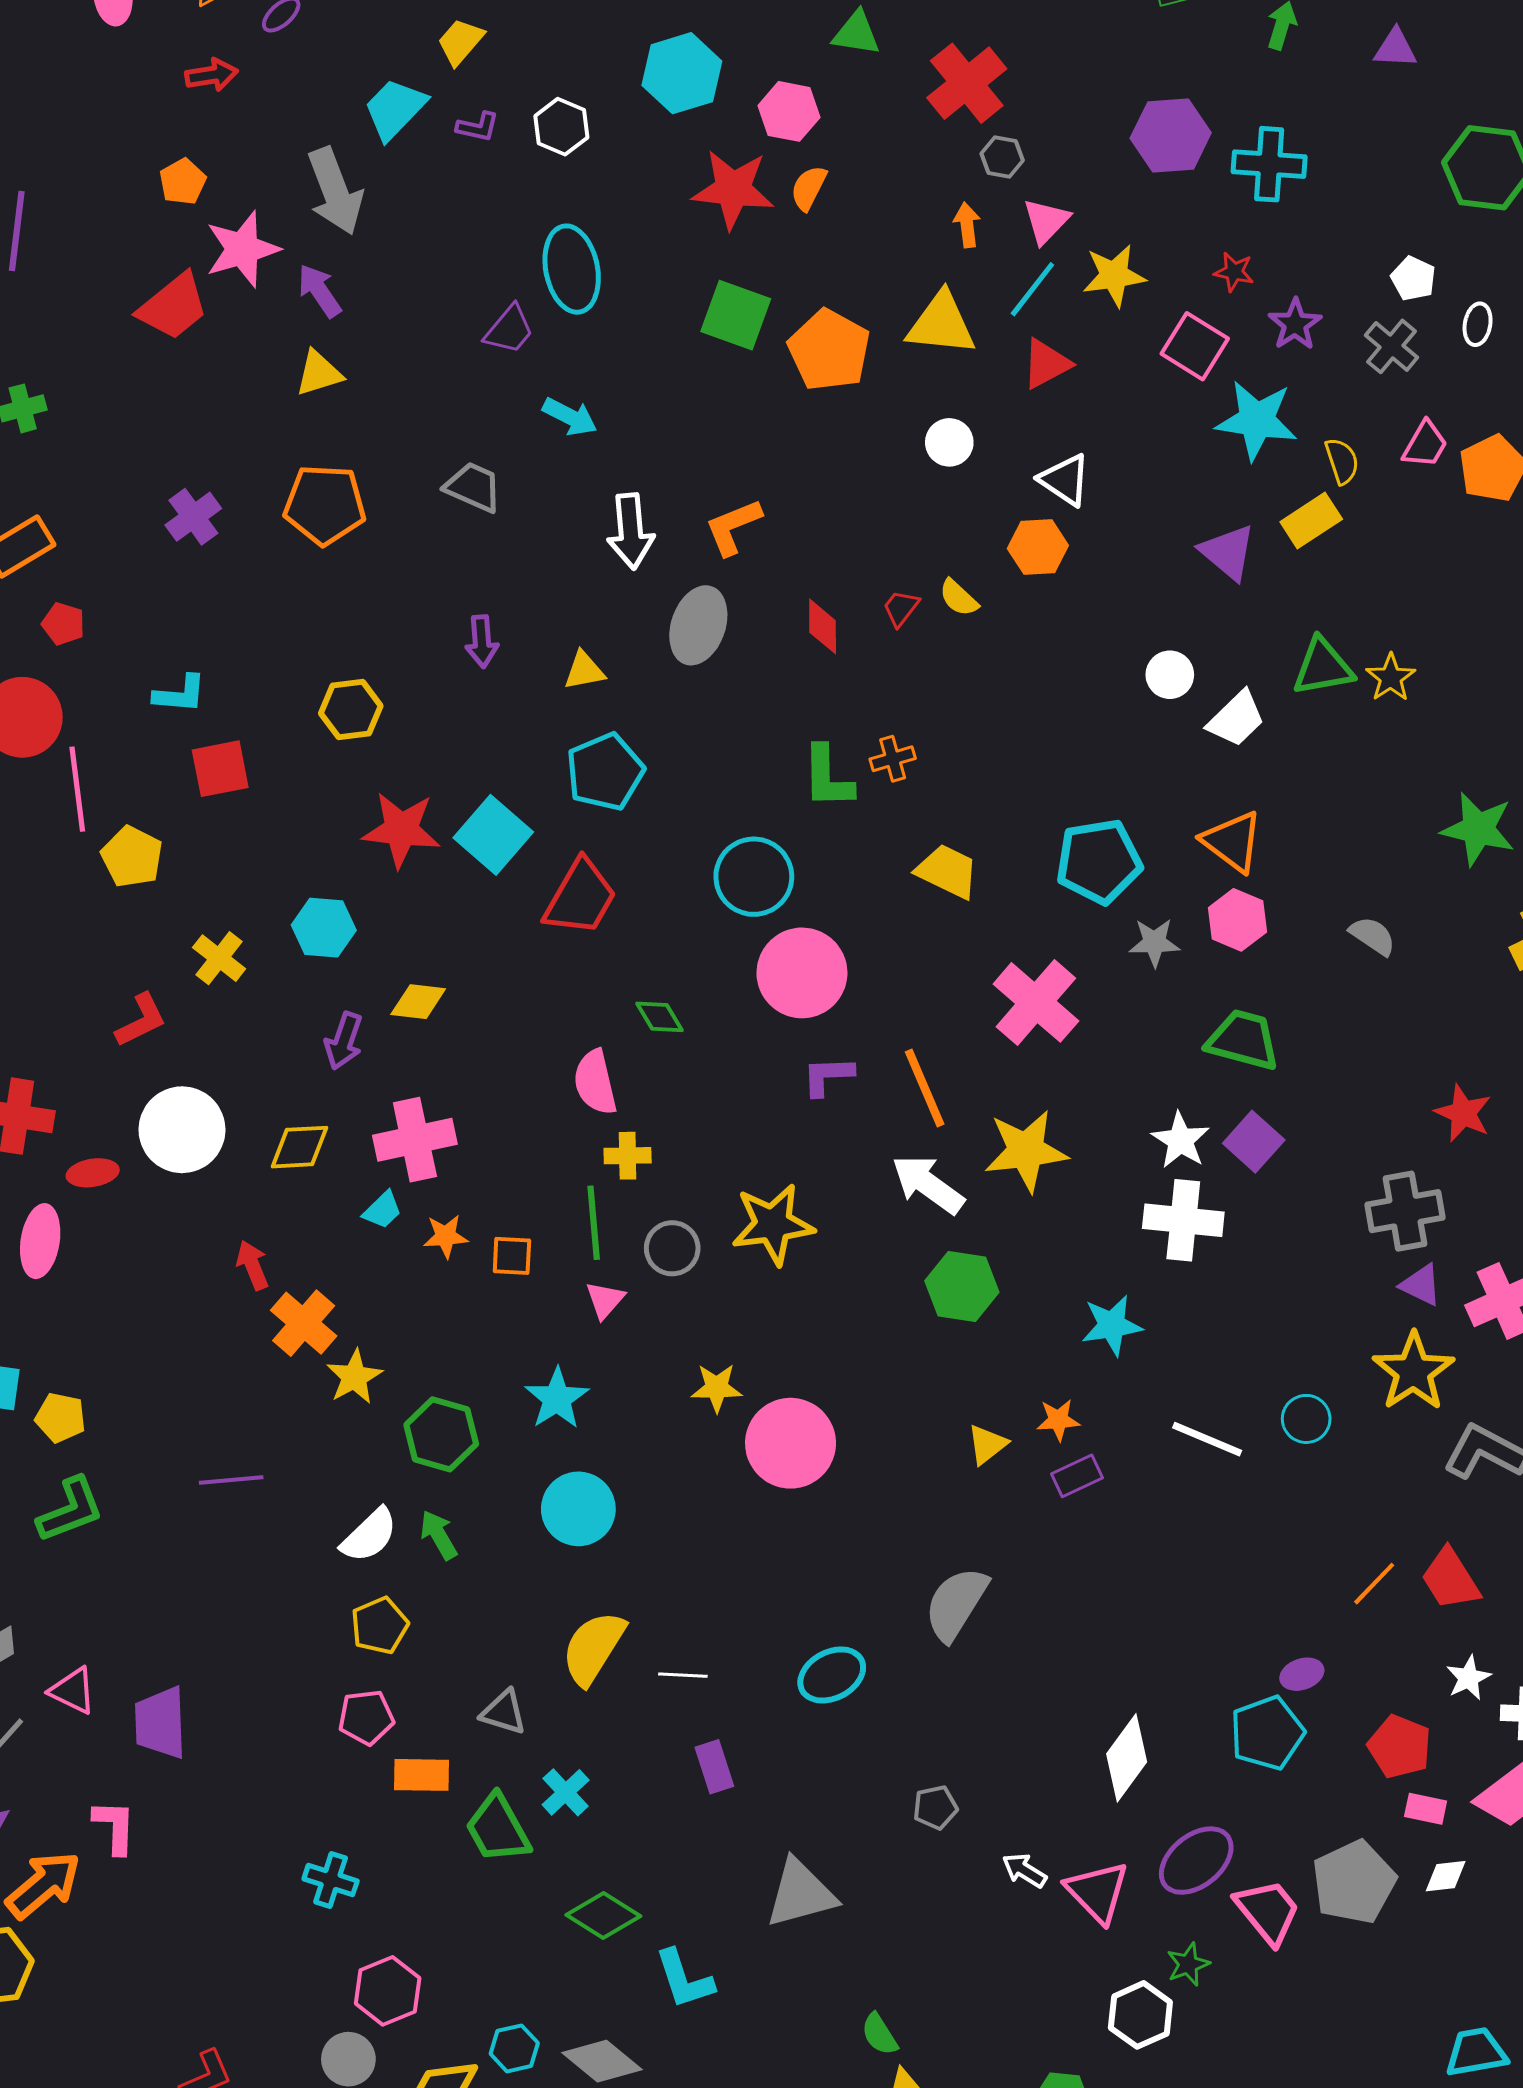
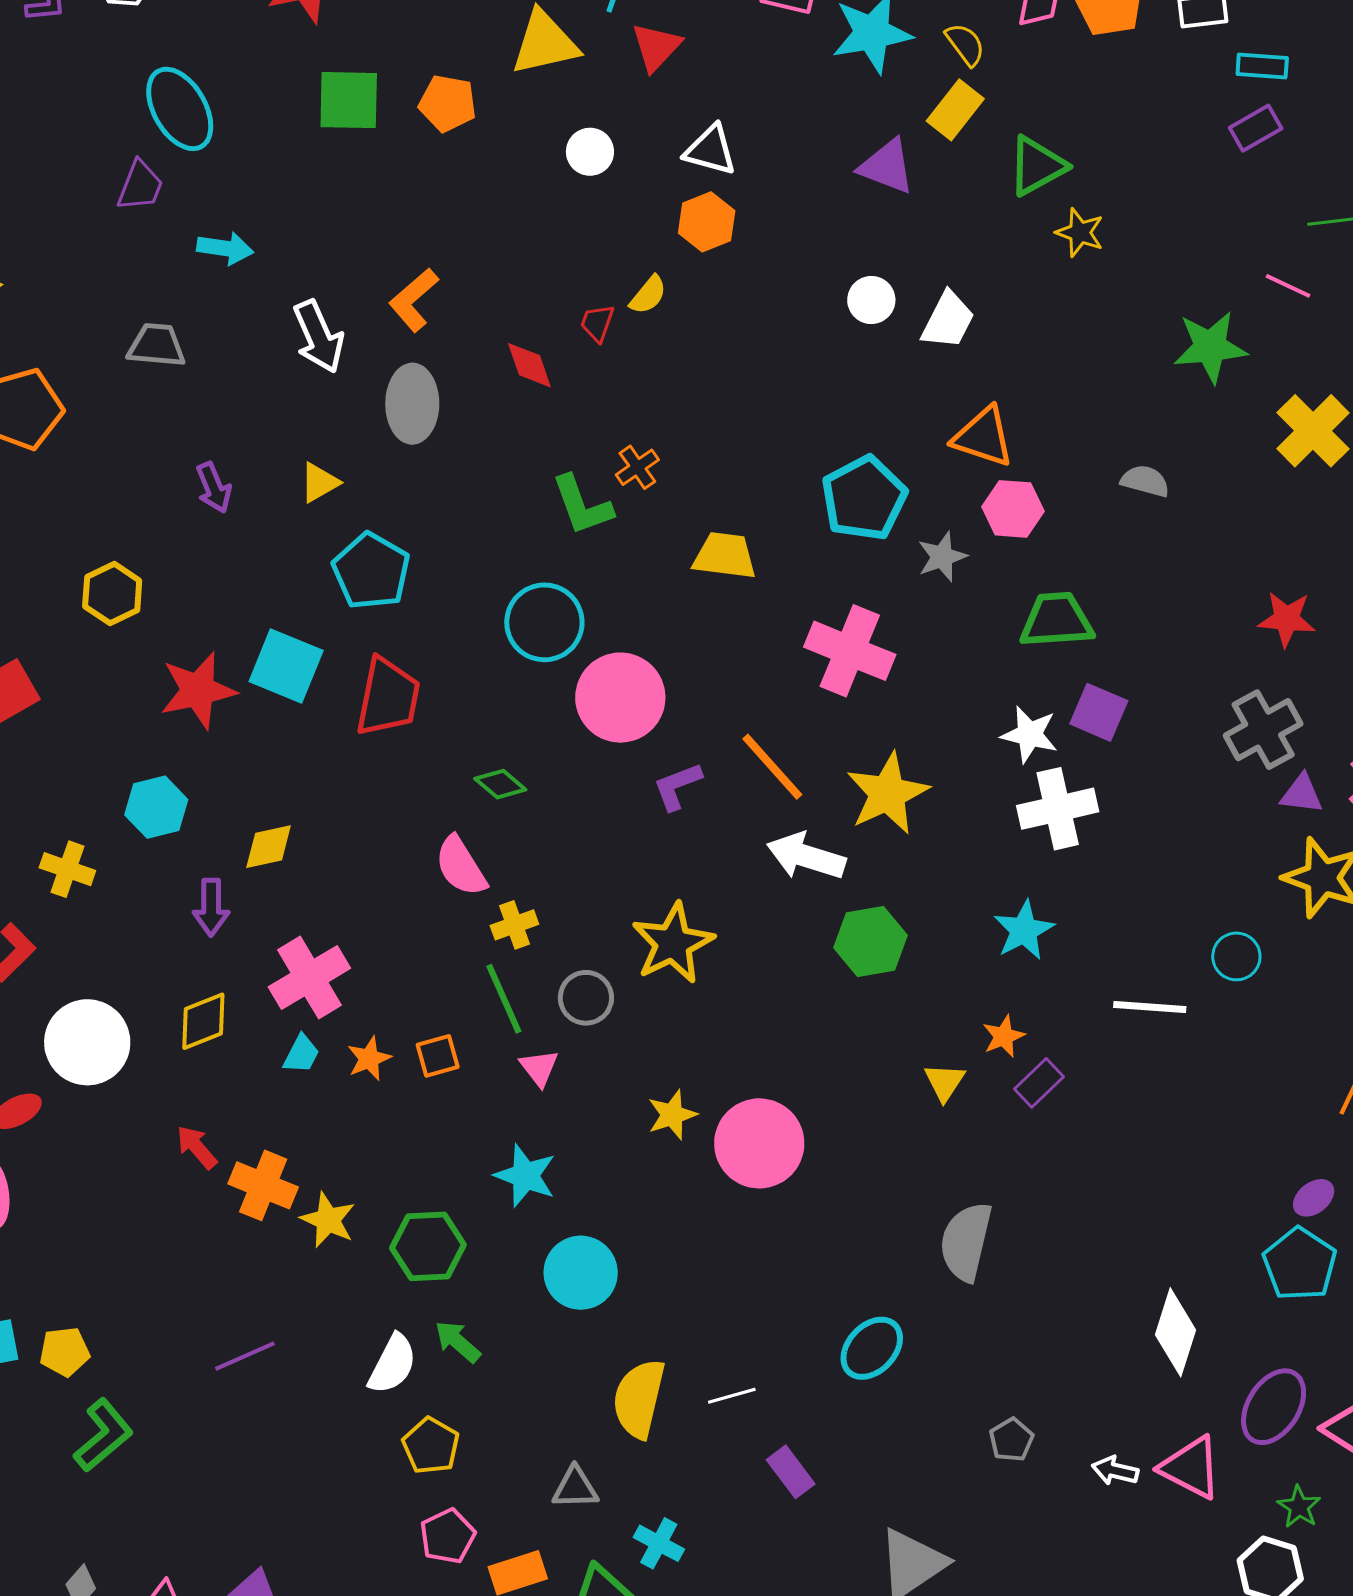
orange pentagon: (829, 350) -> (448, 103), size x0.7
yellow semicircle: (959, 598) -> (648, 295), turned -75
green triangle: (1323, 667) -> (1037, 166), moved

